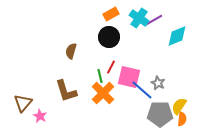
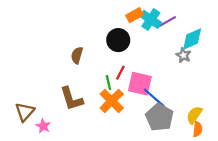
orange rectangle: (111, 14) -> (135, 15), moved
gray star: (158, 83) -> (183, 55), moved
gray pentagon: (160, 114) -> (160, 117), moved, turned 30

